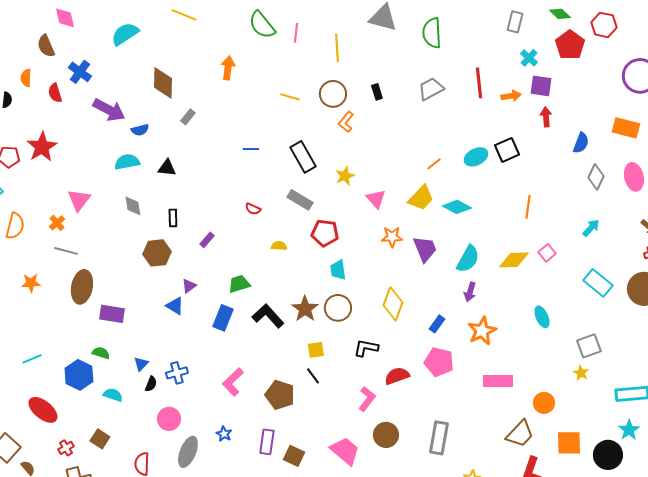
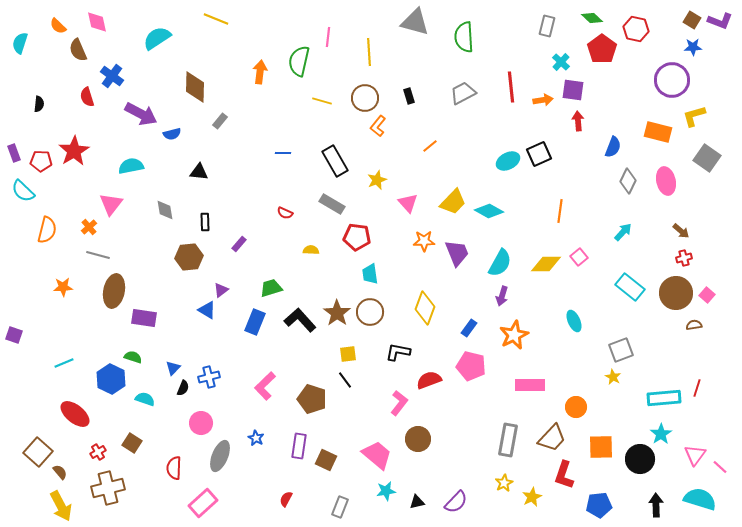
green semicircle: (262, 25) -> (299, 61), moved, turned 52
orange semicircle: (26, 78) -> (58, 26), moved, turned -48
cyan semicircle: (127, 162) -> (131, 166), moved
orange line: (434, 164) -> (430, 146), moved
gray rectangle: (439, 438) -> (508, 440), moved

